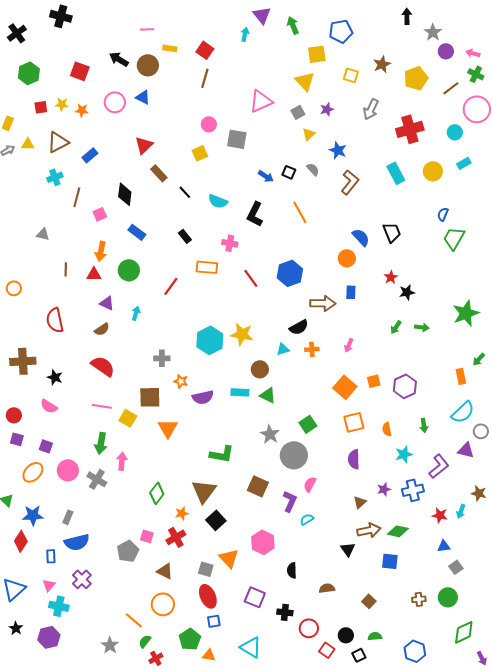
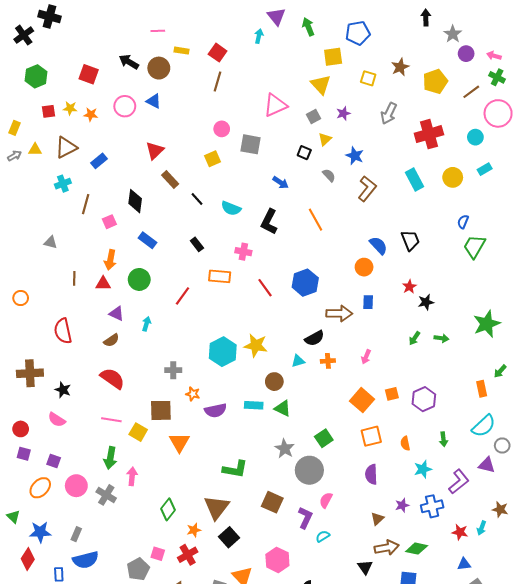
black cross: (61, 16) -> (49, 16), moved
black square: (289, 172) -> (304, 153), moved

